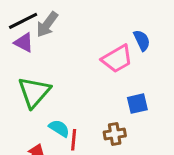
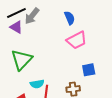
blue semicircle: (142, 40) -> (70, 18), moved
cyan semicircle: (59, 128) -> (37, 84), turned 136

